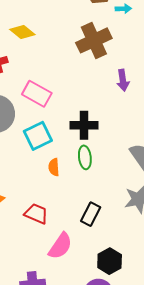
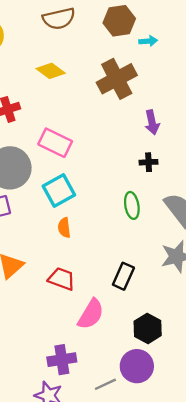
yellow diamond: (22, 32) -> (51, 71), moved
black cross: (84, 125) -> (149, 162), moved, size x0.6
green ellipse: (85, 157) -> (132, 205), moved
orange semicircle: (54, 167) -> (64, 228), moved

